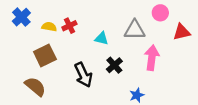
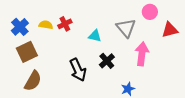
blue cross: (21, 17) -> (20, 27), moved
gray triangle: (135, 30) -> (126, 28), turned 50
brown square: (45, 56) -> (27, 52), moved
brown semicircle: (35, 87) -> (33, 81), turned 80

